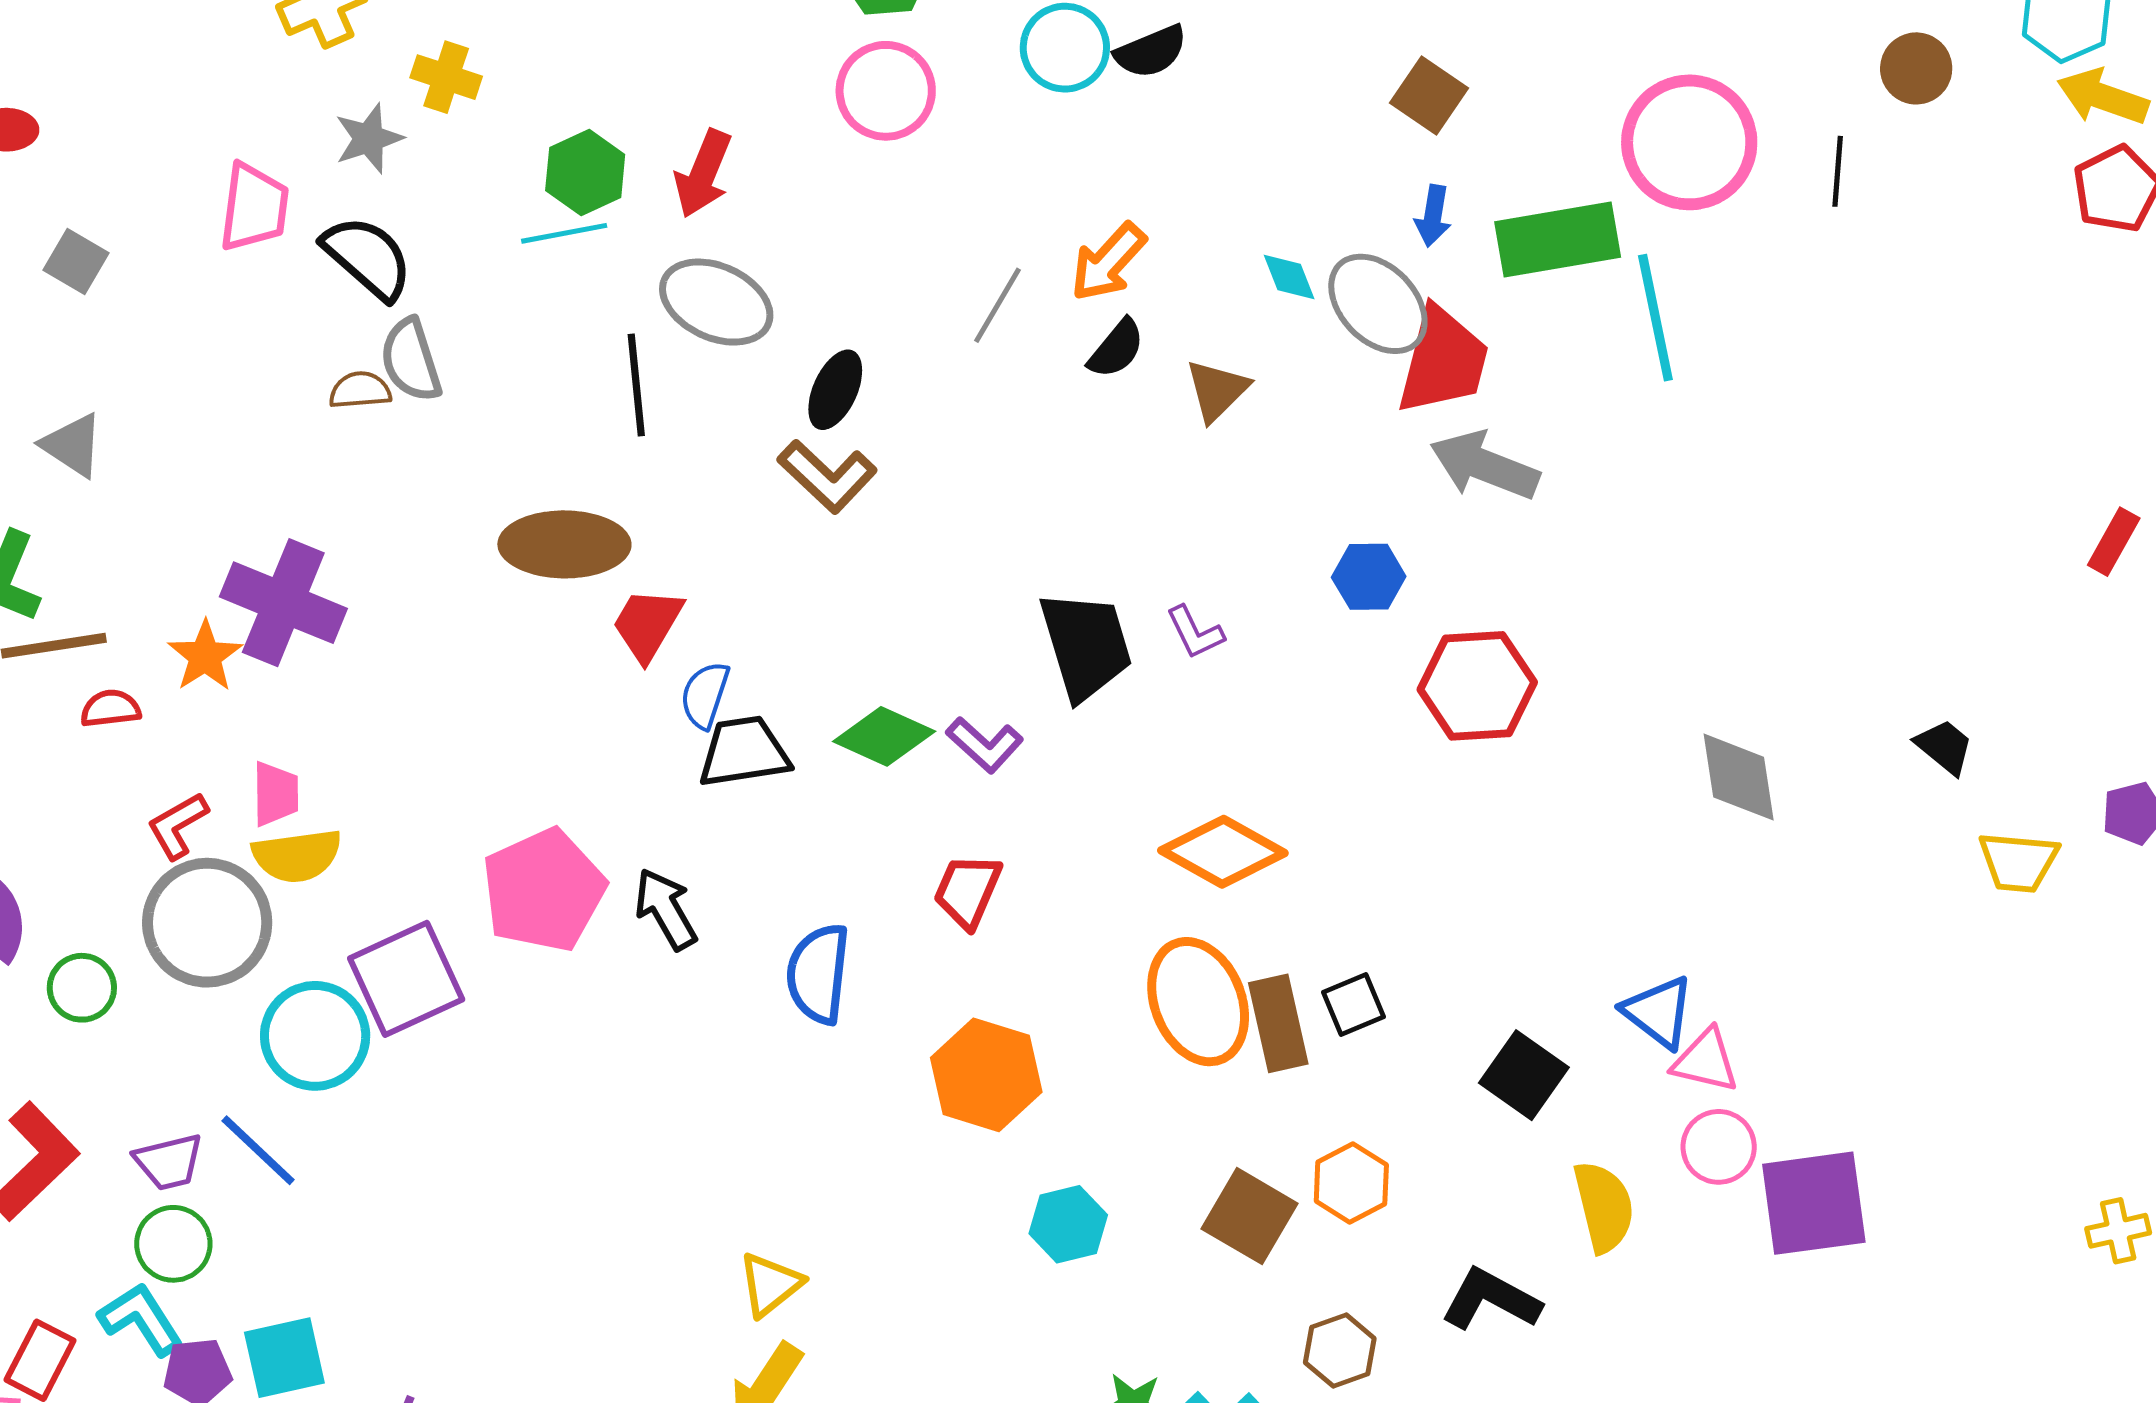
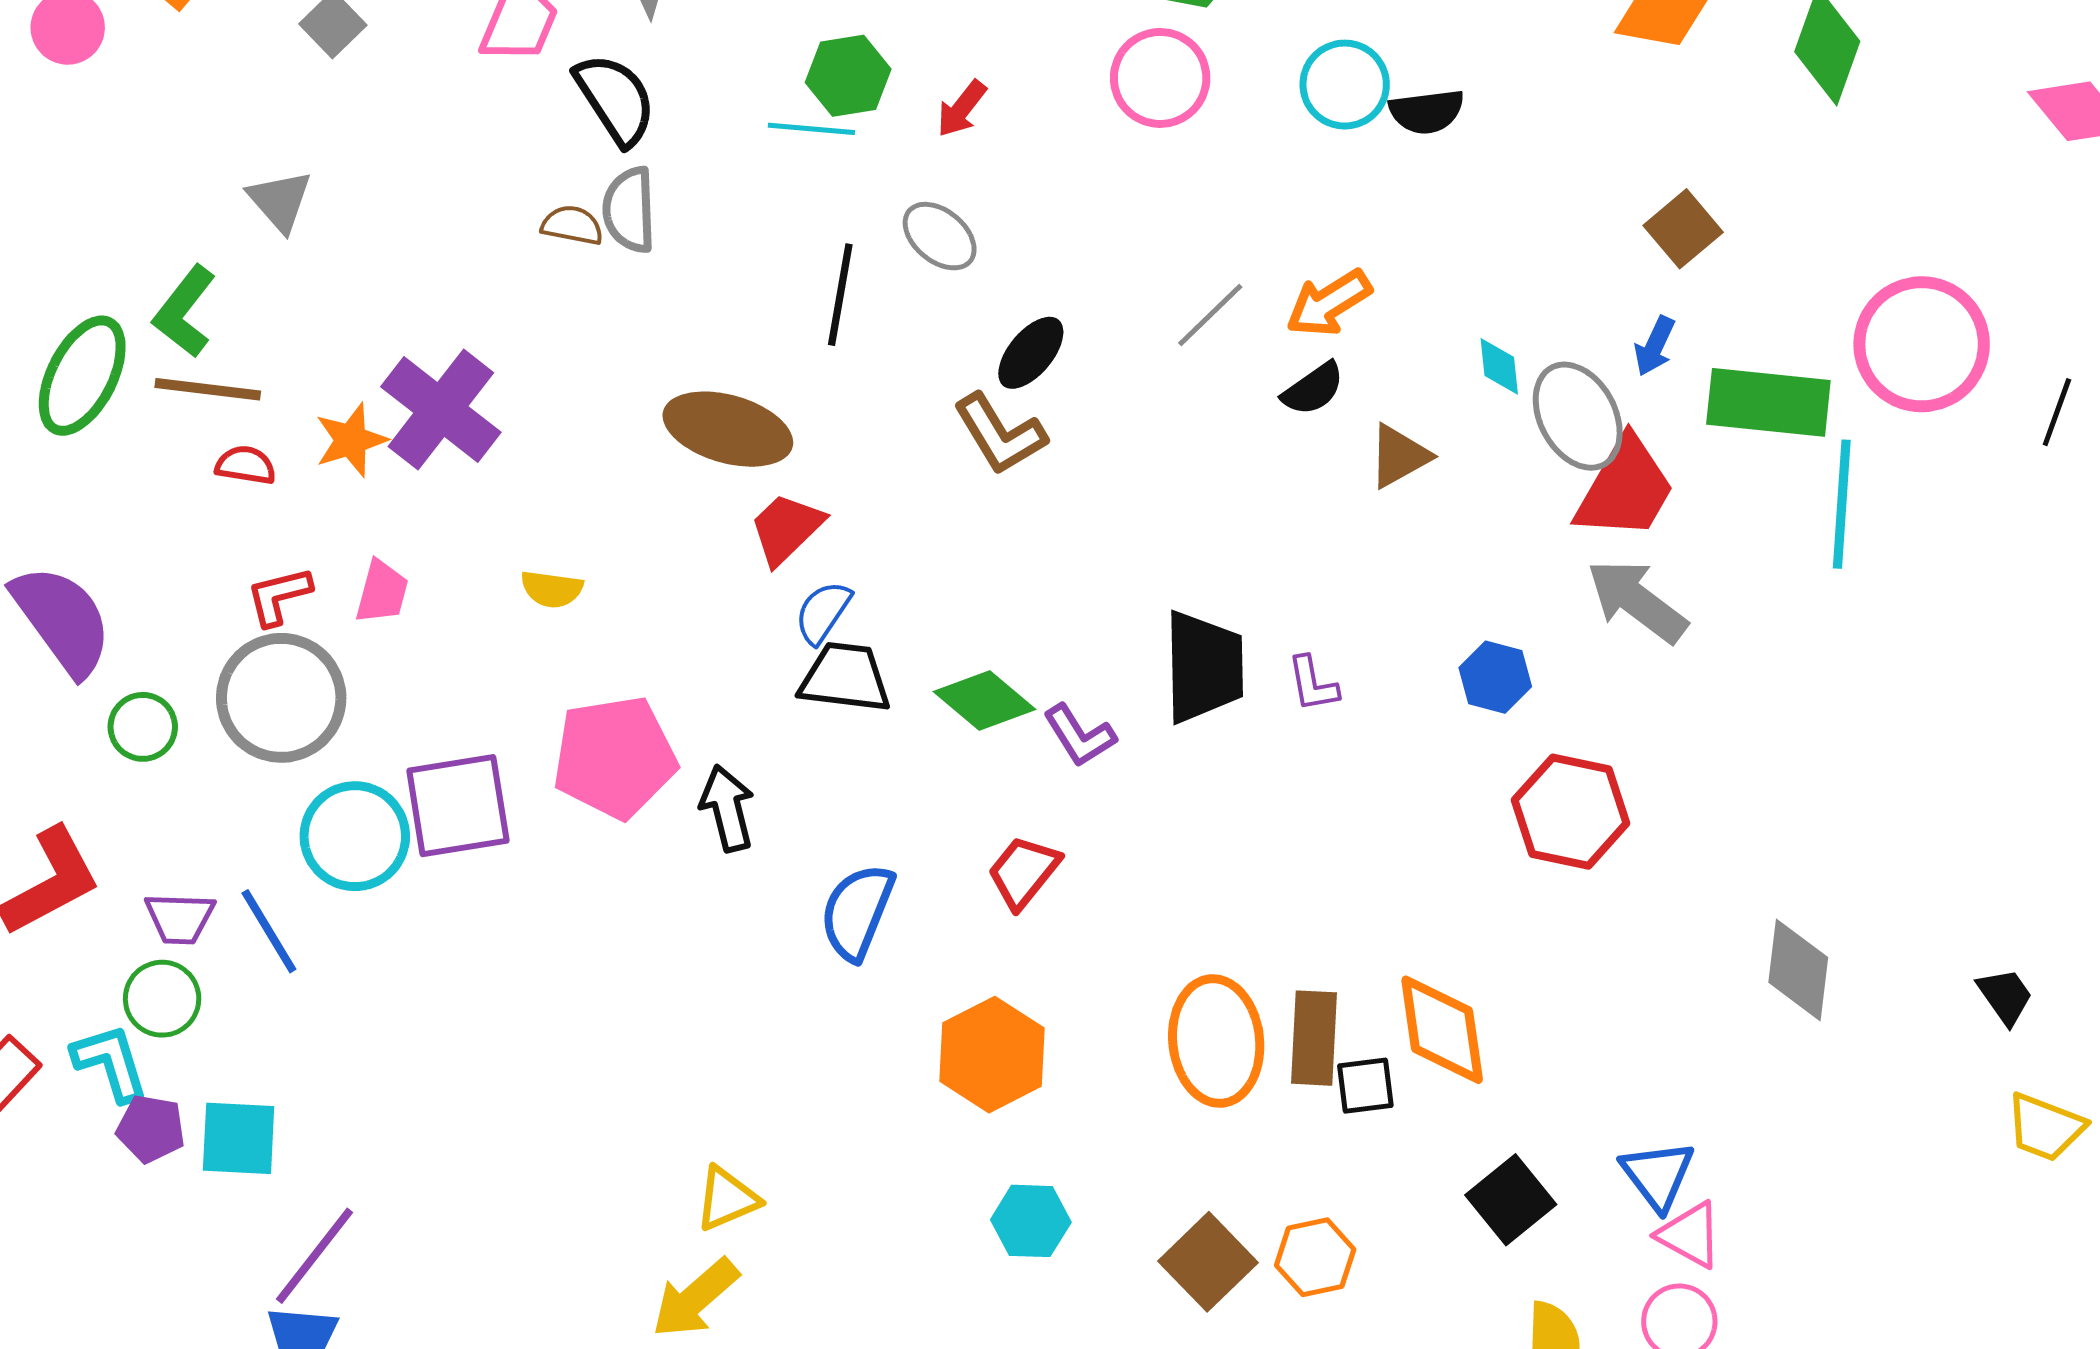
red arrow: (703, 174) -> (962, 109), size x0.7
gray ellipse: (716, 302) -> (940, 236), size x0.7
orange diamond: (1223, 852) -> (1442, 1030), moved, turned 37
yellow semicircle: (297, 856) -> (552, 589), moved, size x0.7
brown rectangle: (1278, 1023) -> (1314, 1038), moved

